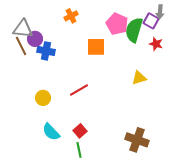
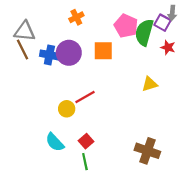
purple circle: (35, 39) -> (69, 53), moved, size x1.5
yellow circle: (43, 98) -> (67, 109), moved

